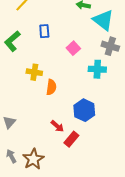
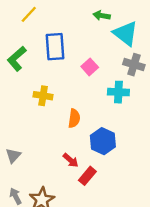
blue rectangle: (44, 31) -> (55, 47), size x1.6
orange semicircle: (51, 87) -> (74, 118), moved

